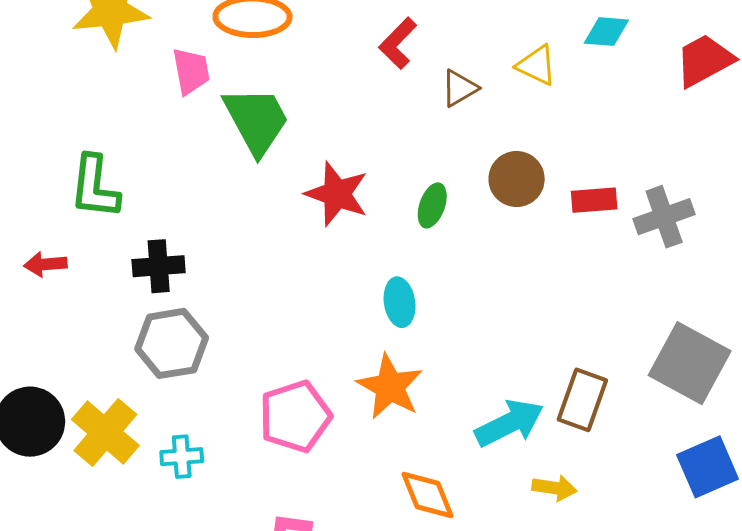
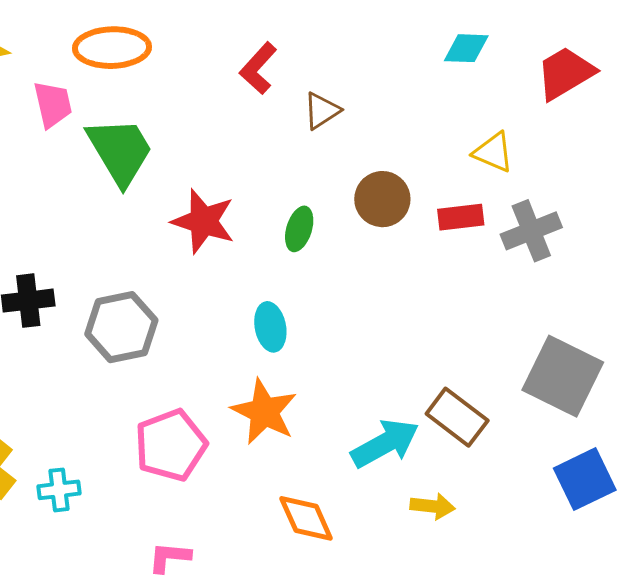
yellow triangle: (537, 65) -> (493, 152), moved
gray hexagon: (172, 343) -> (121, 327), moved
brown rectangle: (582, 400) -> (457, 417), turned -70

